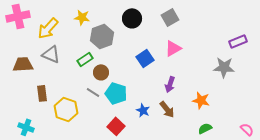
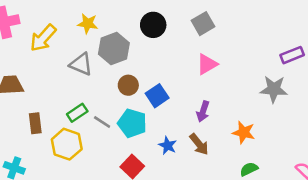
gray triangle: (51, 54) -> (81, 64), moved
blue square: (145, 58) -> (157, 96), moved
green rectangle: (85, 59) -> (77, 113), moved
brown circle: (101, 72) -> (128, 85), moved

